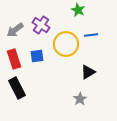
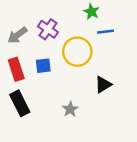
blue line: (91, 35) -> (106, 32), moved
gray star: (80, 99) -> (70, 109), moved

